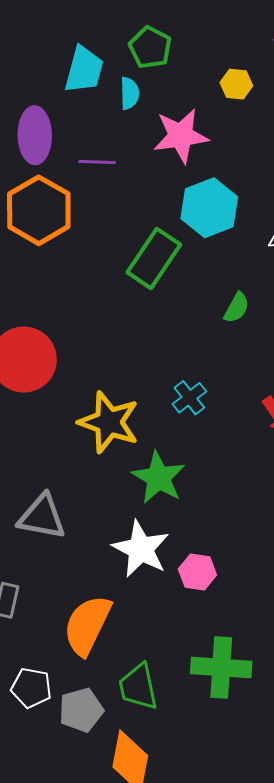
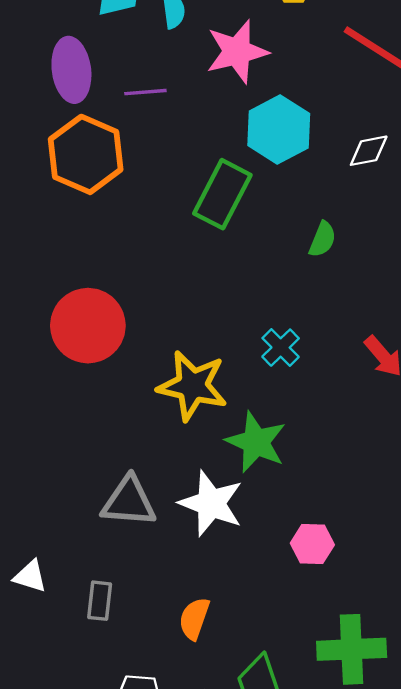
white star: (141, 549) -> (211, 503), moved
orange semicircle: (87, 625) -> (194, 619), size x0.6

